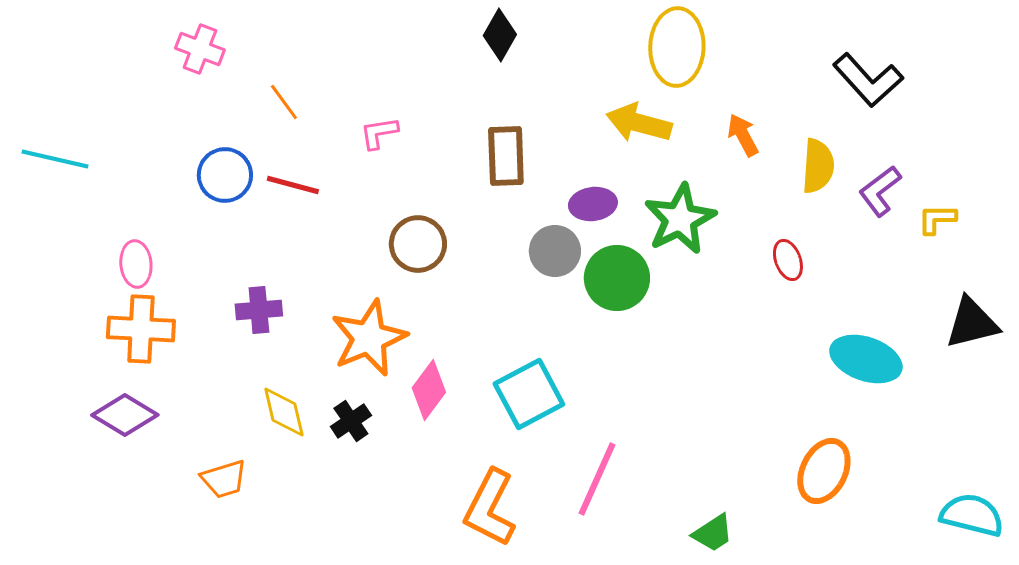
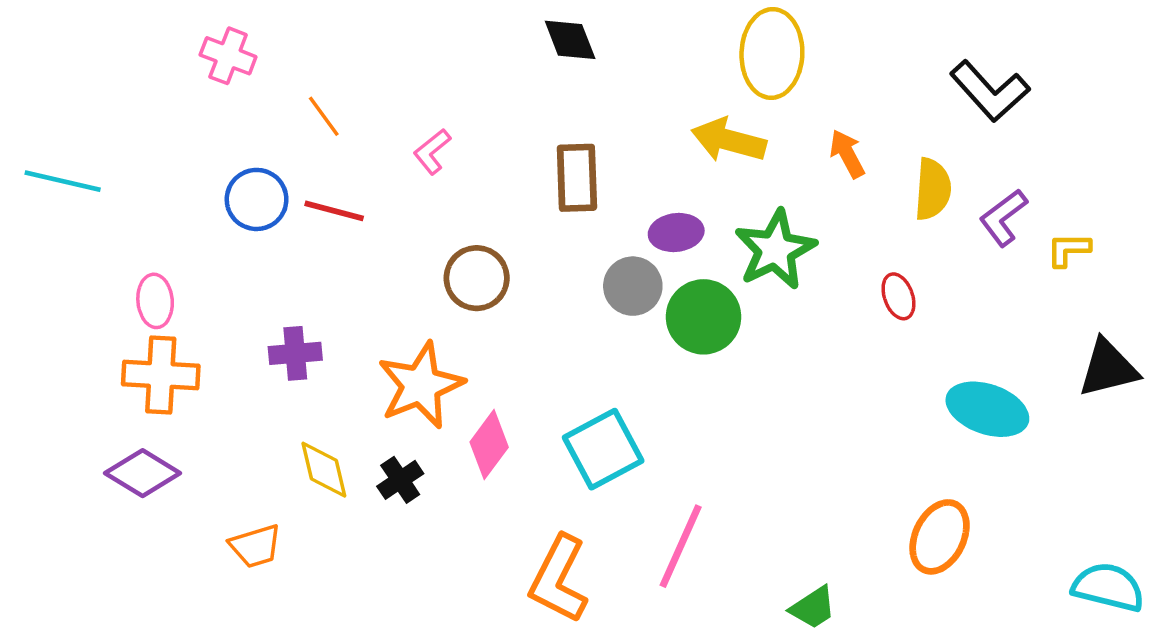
black diamond: (500, 35) -> (570, 40), turned -51
pink L-shape: (379, 133) -> (432, 152), turned -30

